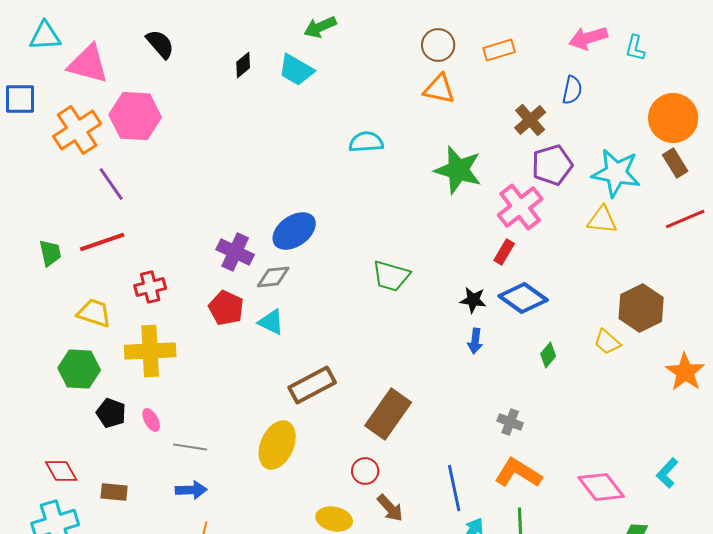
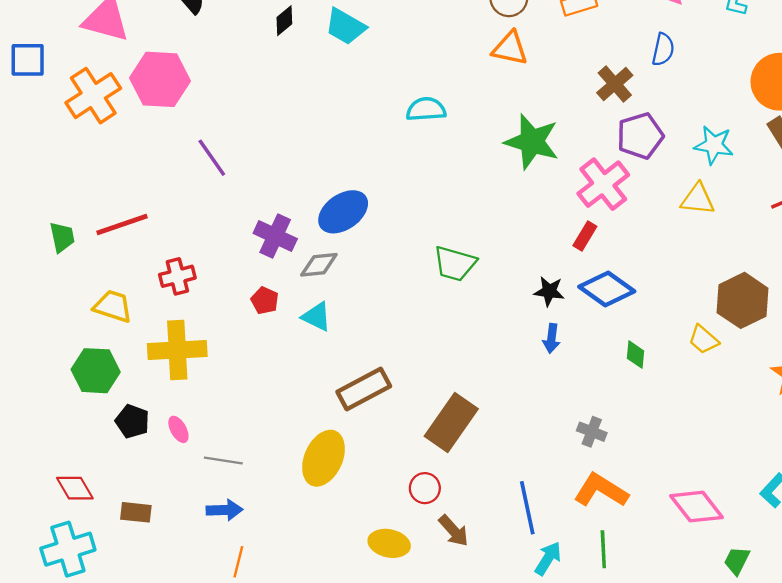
cyan star: (616, 173) -> (714, 145), size x0.7
purple line: (111, 184) -> (212, 158), moved
red pentagon: (226, 308) -> (265, 300), size x0.7
green diamond: (548, 355) -> (636, 355), turned -35

